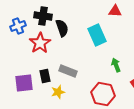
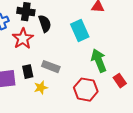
green arrow: (116, 65) -> (99, 61), size x1.6

